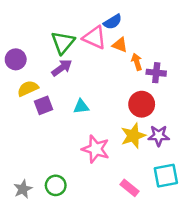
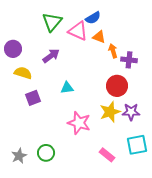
green triangle: (63, 42) -> (52, 22), moved
yellow semicircle: (28, 88) -> (23, 73), turned 42
purple square: (44, 105) -> (33, 98), moved

